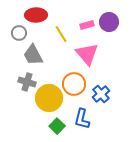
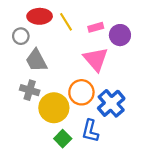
purple circle: (109, 22) -> (120, 35), moved
yellow line: (61, 34) -> (66, 22), moved
blue cross: (101, 94) -> (111, 103), size x1.4

